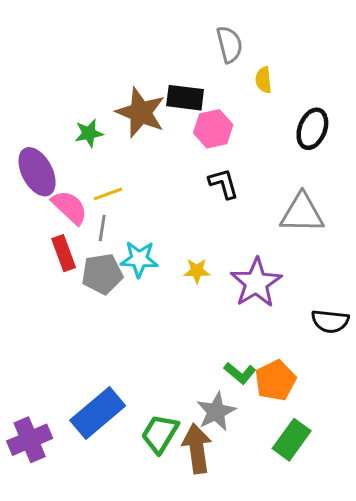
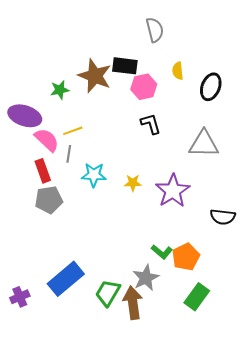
yellow semicircle: (264, 80) -> (178, 71), moved
purple ellipse: (37, 172) -> (25, 116), turned -44
gray pentagon: (102, 274) -> (49, 200), moved
purple cross: (30, 440) -> (20, 297), size x0.7

